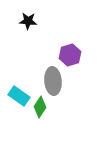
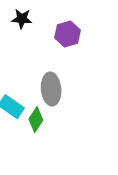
purple hexagon: (70, 55) -> (67, 34), moved

